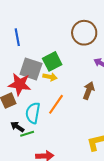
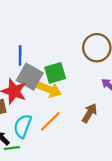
blue line: (17, 37) -> (20, 55), moved
yellow arrow: (50, 77) -> (49, 90), size x1.5

